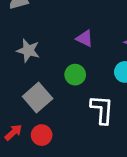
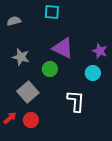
purple triangle: (85, 38) -> (63, 48), size x1.6
green circle: (75, 75) -> (50, 69), moved

